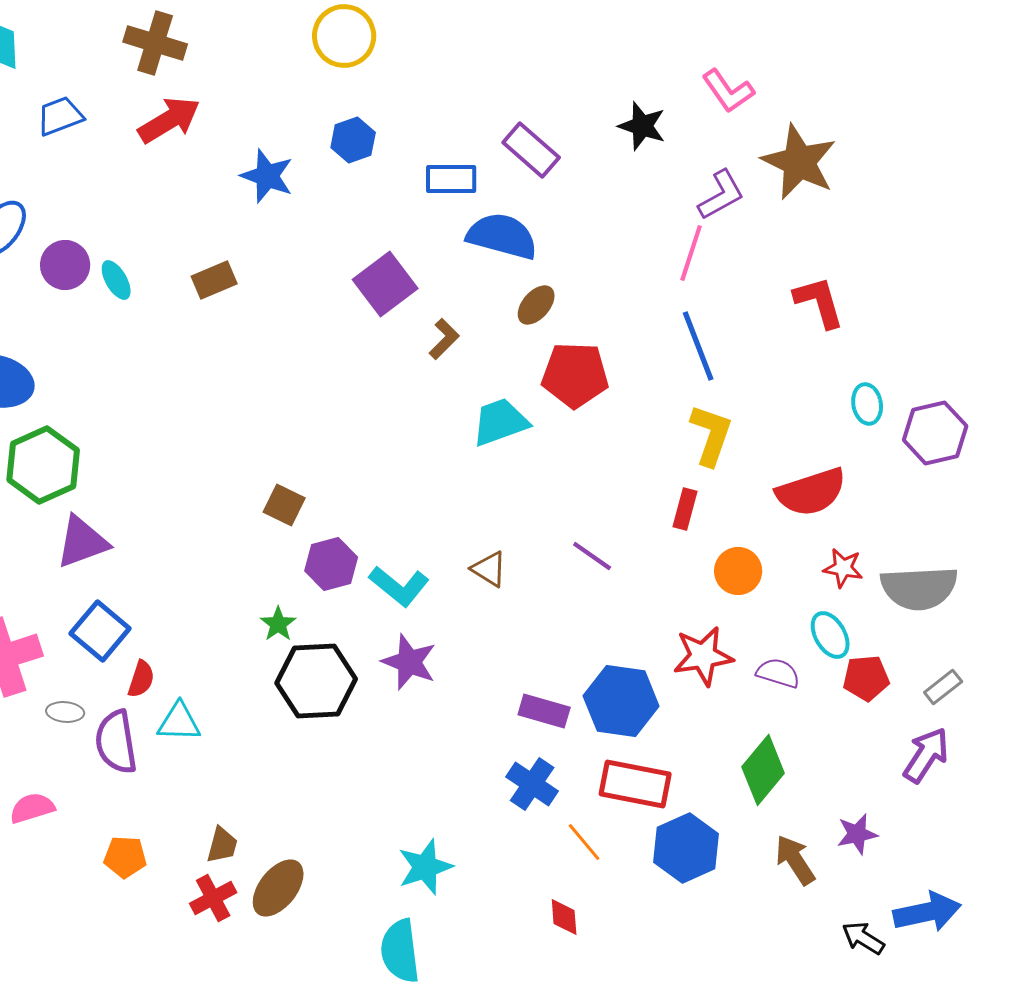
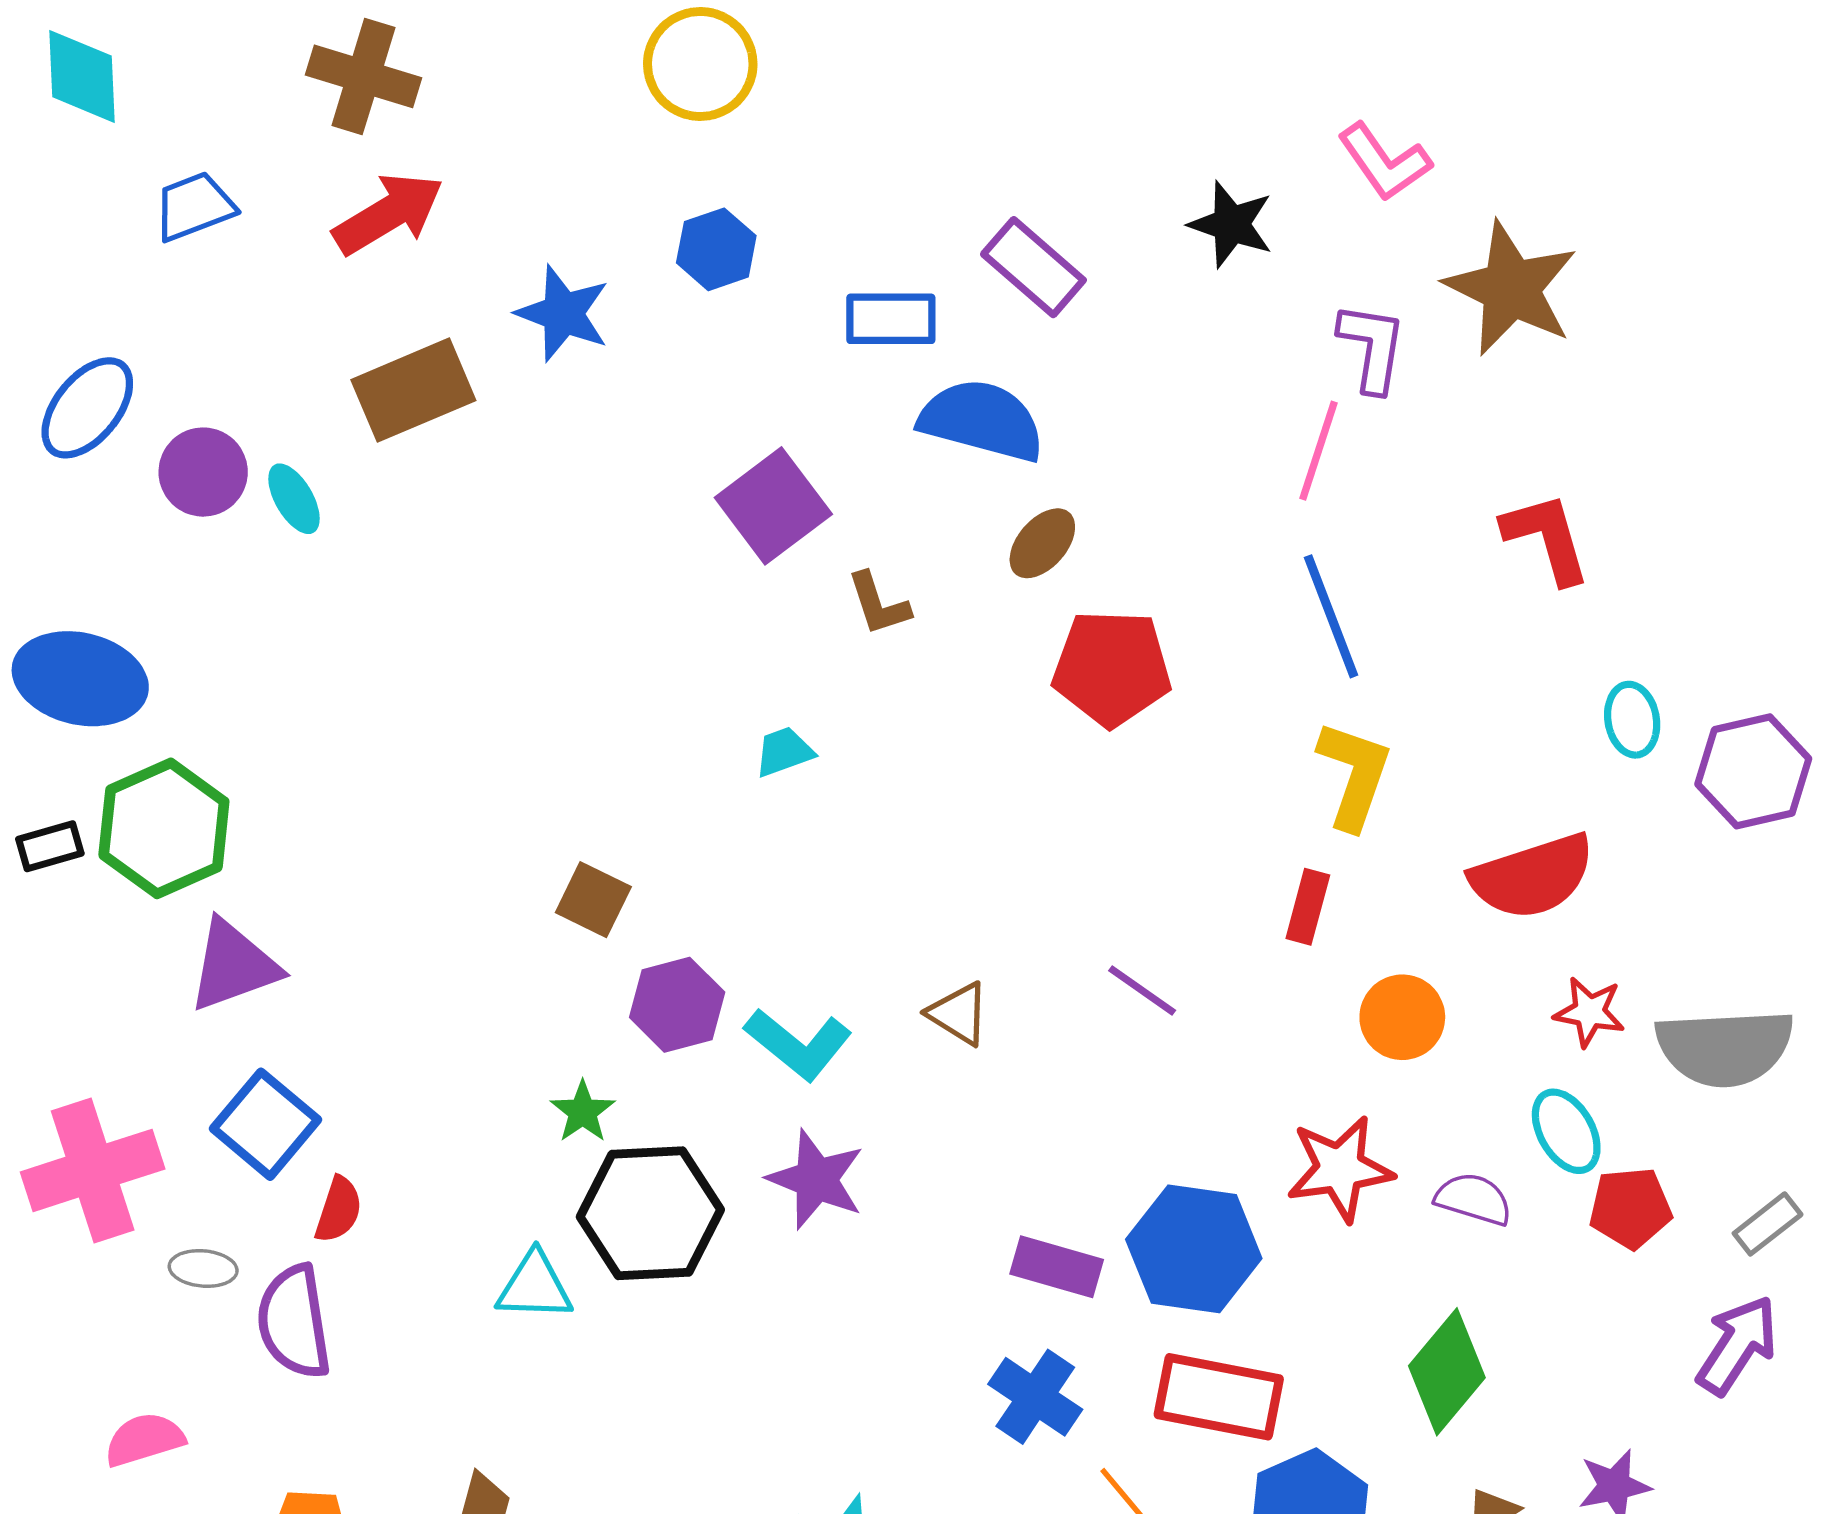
purple L-shape: (721, 195) -> (1372, 347), turned -52
brown rectangle: (214, 280) -> (413, 390), moved, size x1.5
brown L-shape: (444, 339) -> (878, 604), turned 117
cyan trapezoid: (500, 422) -> (784, 752), moved, size x0.6
cyan triangle: (179, 722) -> (535, 1286), moved

